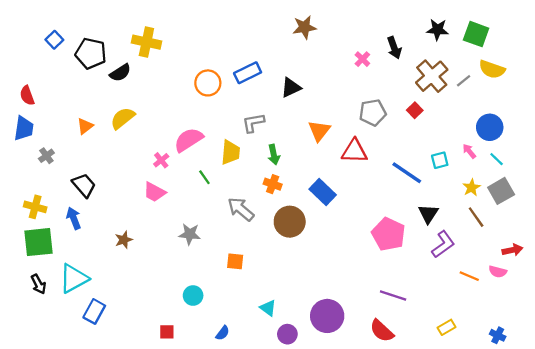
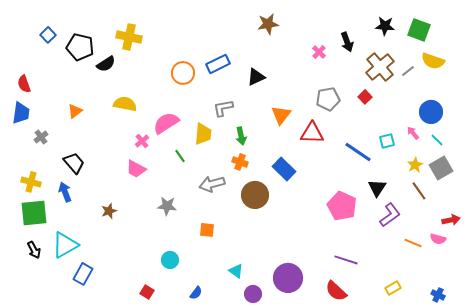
yellow semicircle: (123, 118) -> (125, 104), moved, turned 50
gray arrow: (241, 209) -> (212, 184), turned -55
red square: (167, 332) -> (147, 292), turned 32

